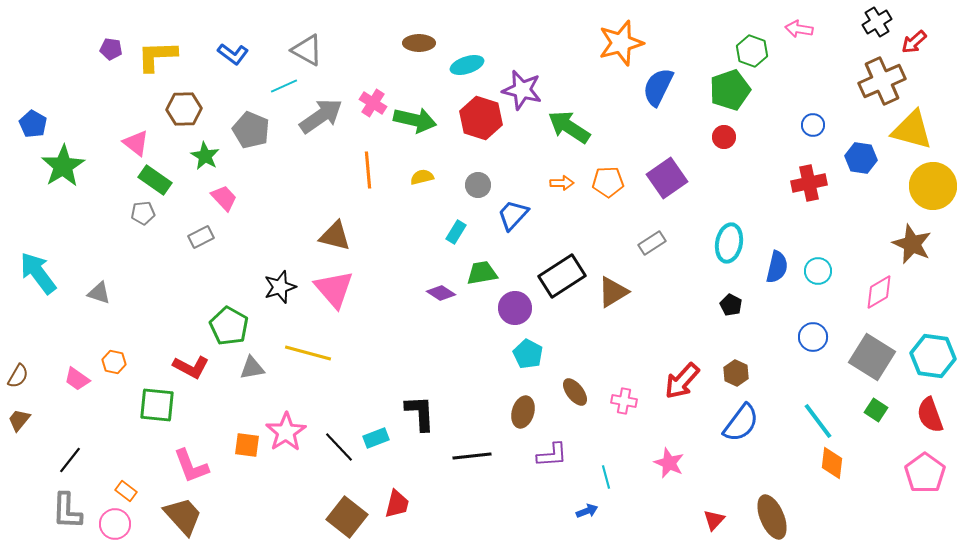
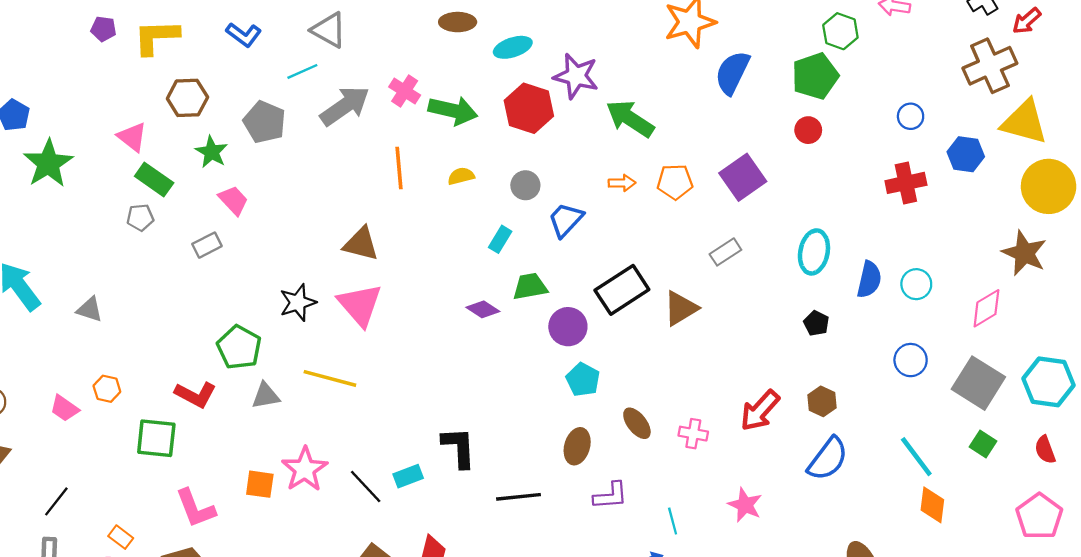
red semicircle: (930, 415) -> (1045, 450), size x0.7

